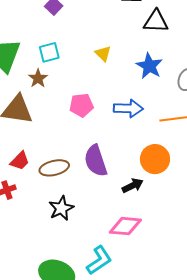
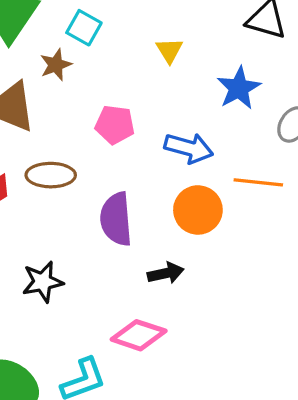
cyan square: (49, 52) -> (84, 28), turned 30
orange circle: (155, 159) -> (198, 210), moved
brown ellipse: (54, 168) -> (51, 175), moved

